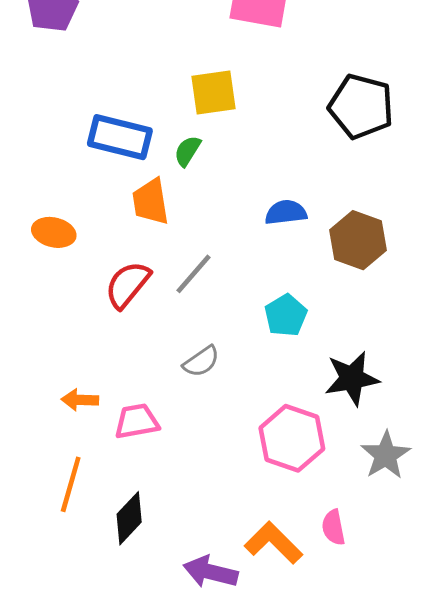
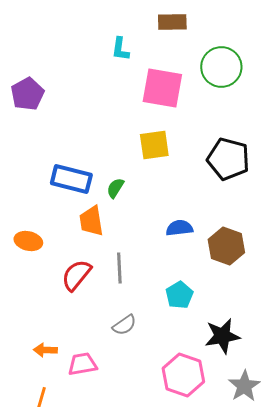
yellow square: (214, 93) -> (154, 145), moved
gray line: (194, 274) -> (119, 268), turned -44

